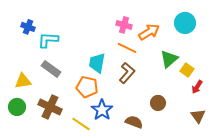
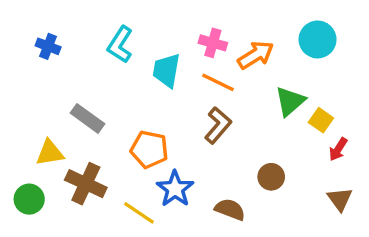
cyan L-shape: (48, 40) -> (120, 45), moved, turned -60
cyan trapezoid: (97, 63) -> (166, 70), moved
yellow triangle: (23, 81) -> (50, 153), moved
green circle: (17, 107) -> (29, 199), moved

